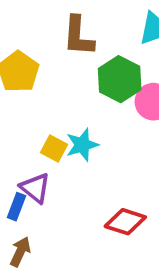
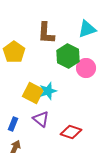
yellow square: (54, 149) -> (33, 93), size x1.5
purple triangle: (35, 188) -> (41, 119), moved

